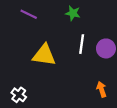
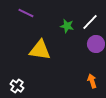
green star: (73, 13) -> (67, 26), moved
white line: (82, 44) -> (90, 22), moved, turned 36

